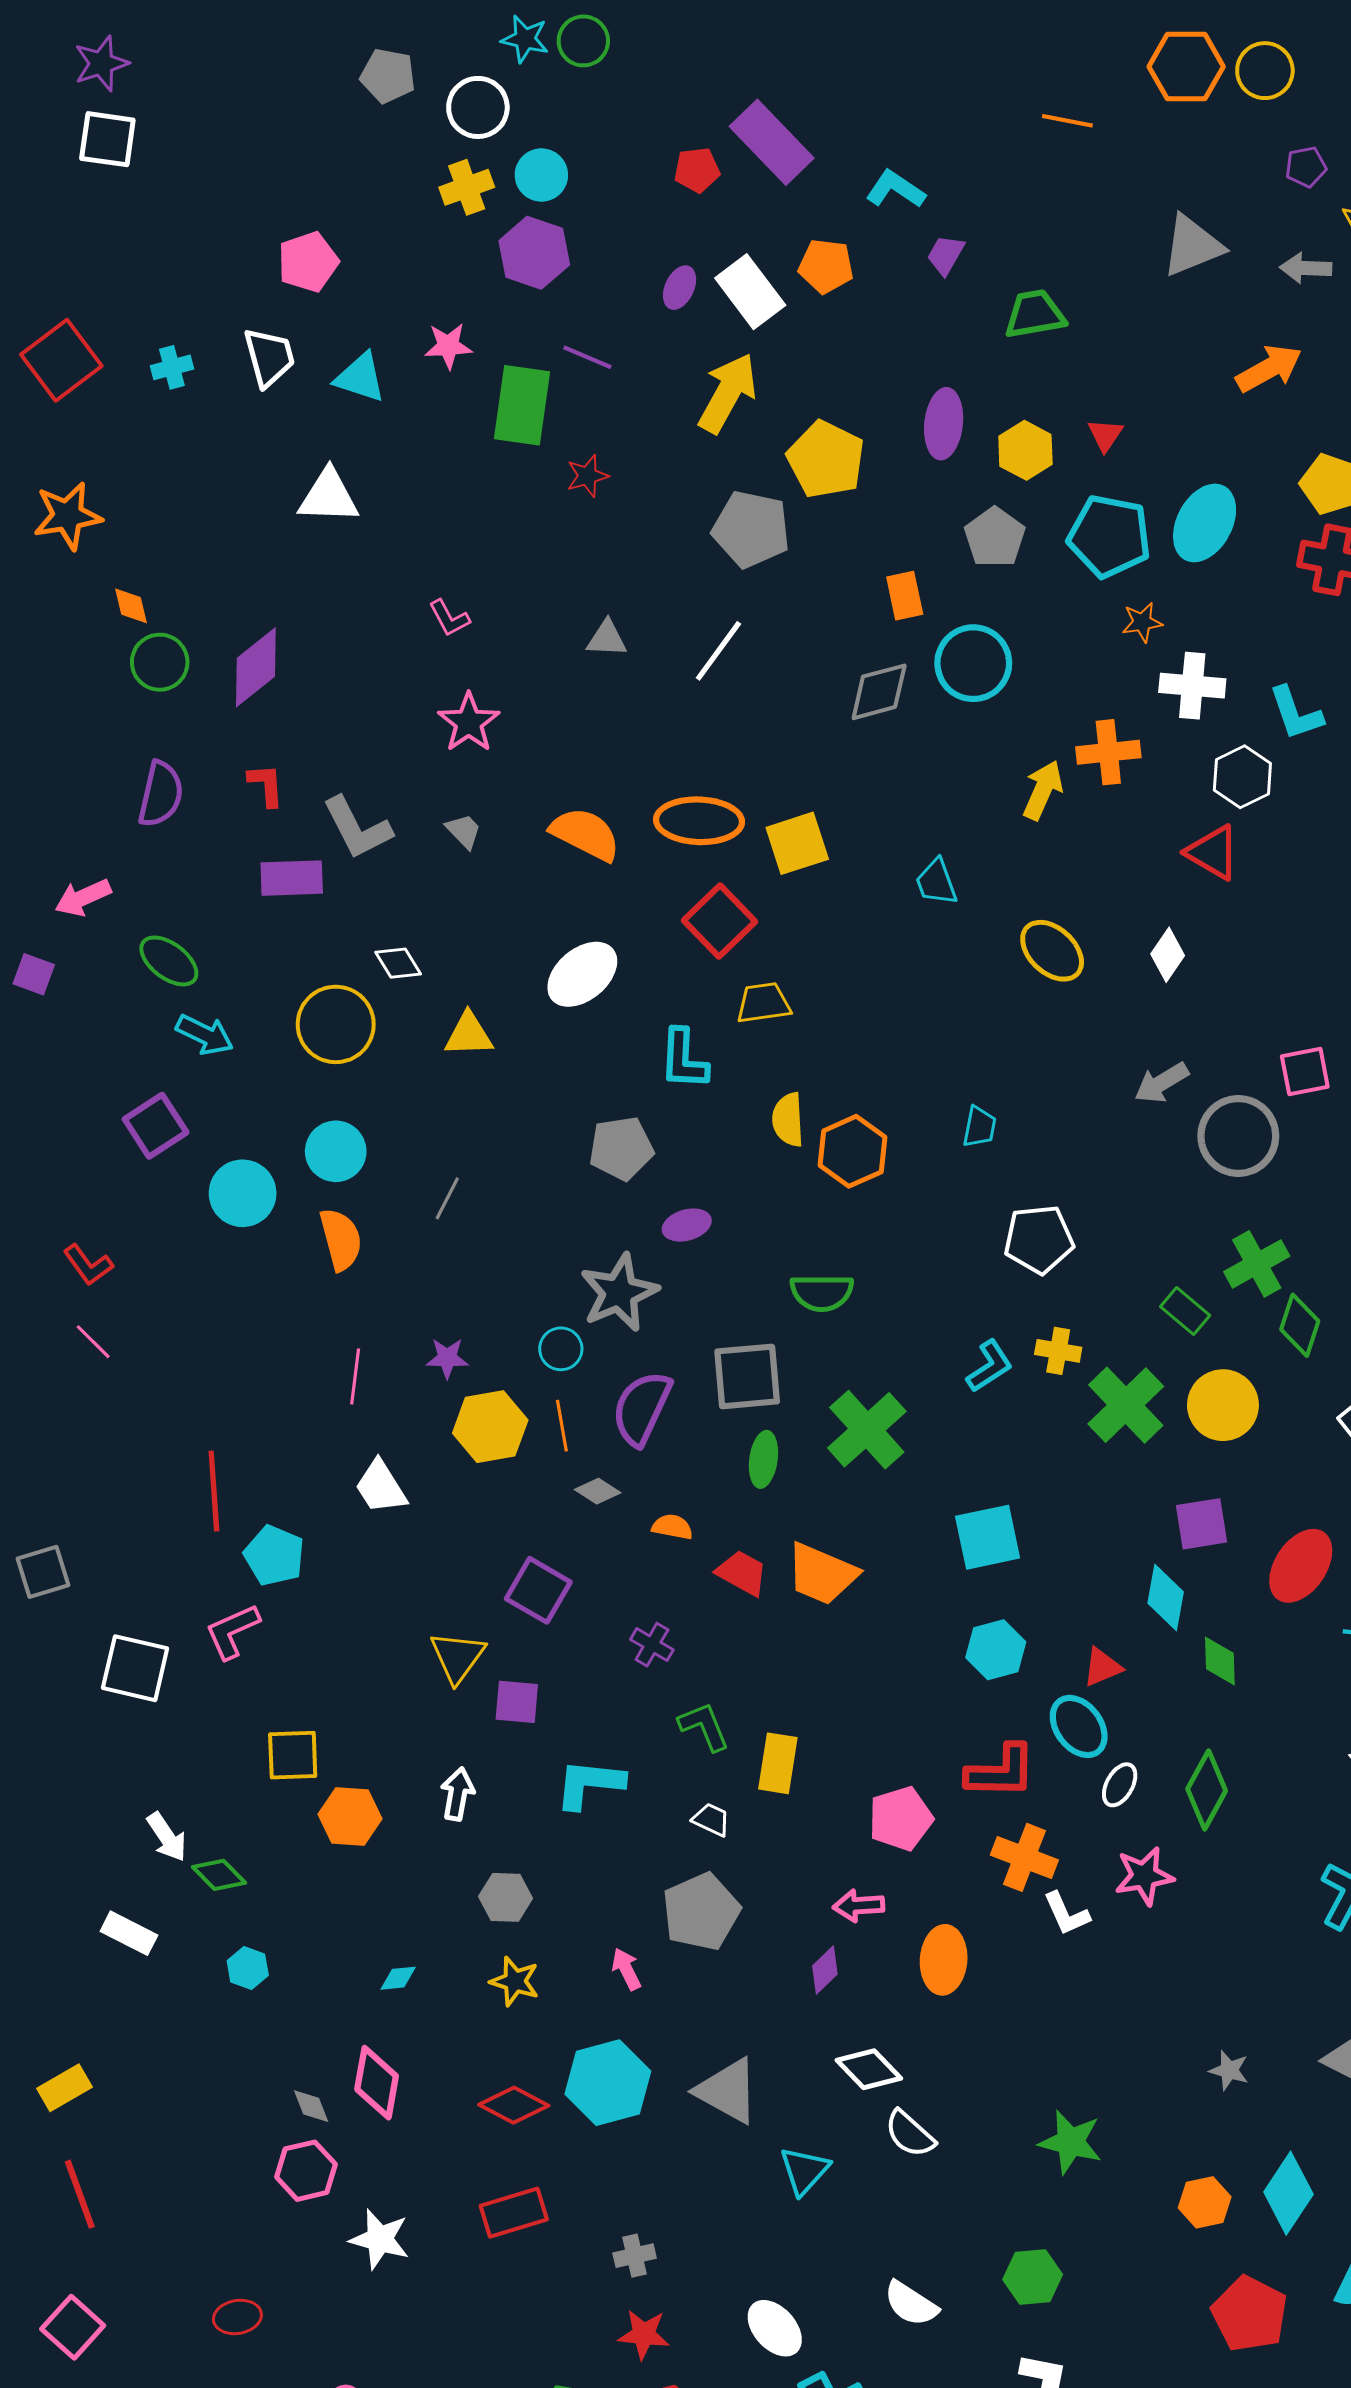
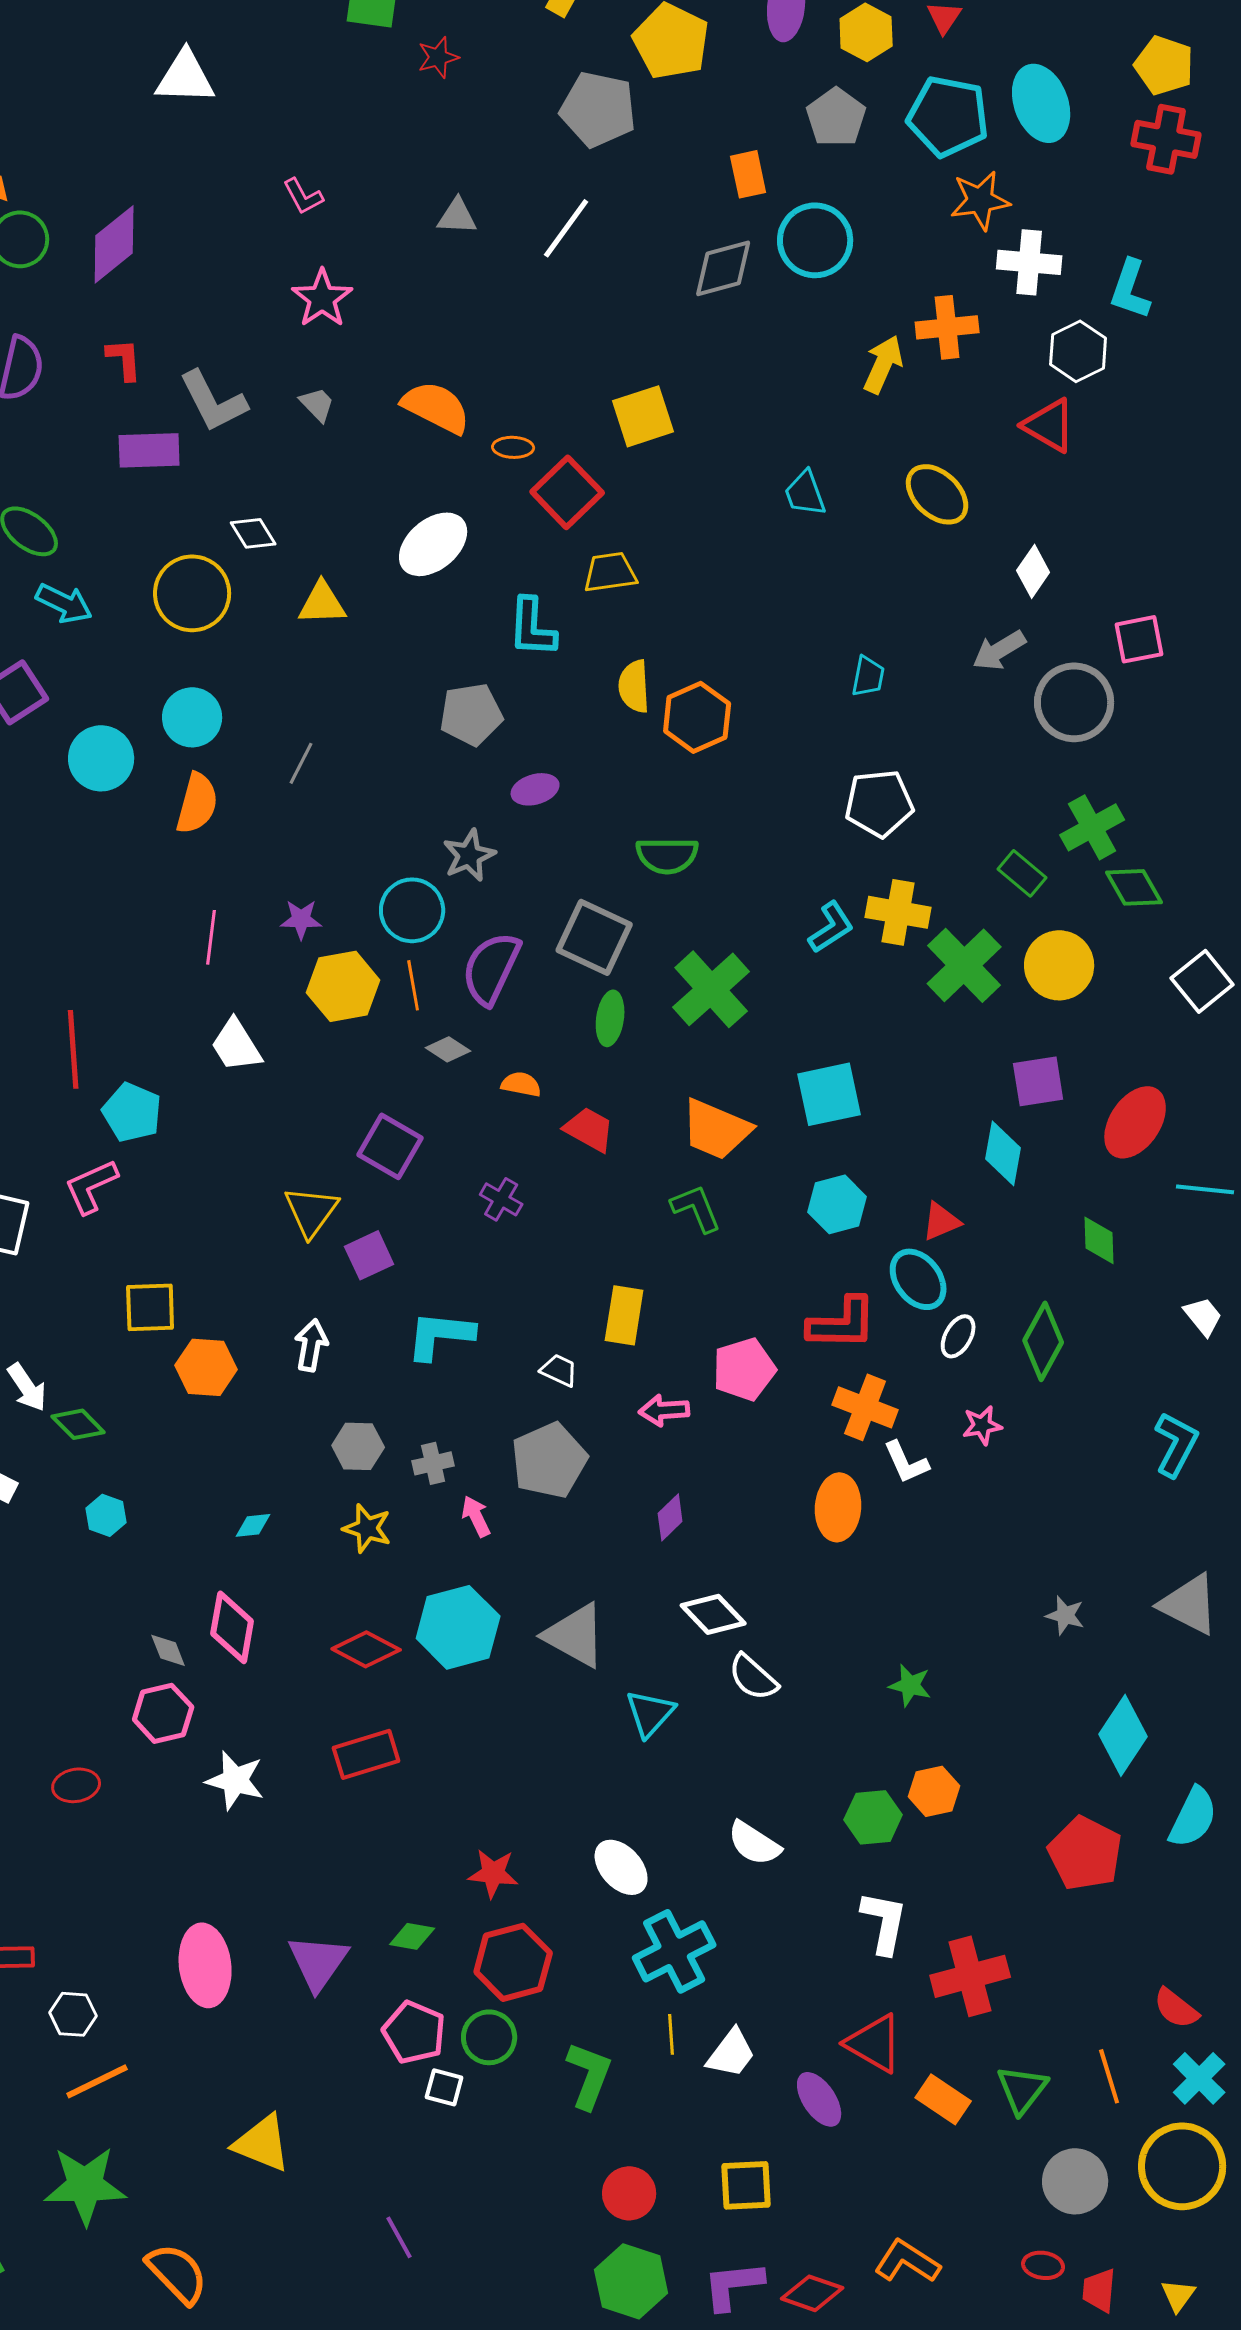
cyan ellipse: (1205, 523) -> (1041, 103), turned -48
orange star: (1142, 622) -> (980, 200), size x1.5
cyan L-shape: (1296, 713) -> (1130, 289), turned 38
orange ellipse: (699, 821) -> (513, 447), moved, size x0.5
cyan trapezoid: (936, 882) -> (805, 493), moved
yellow ellipse: (1052, 951) -> (937, 494), moved
white diamond: (1168, 955) -> (1033, 571), moved
cyan trapezoid: (979, 1127) -> (868, 676), moved
orange semicircle: (341, 1239) -> (197, 803), turned 30
gray star: (619, 1293) -> (469, 855), size x0.7
green diamond: (1300, 1325) -> (1134, 887), turned -48
cyan circle: (561, 1349) -> (412, 910), size x1.5
yellow cross: (1058, 1351) -> (898, 912), size x1.4
gray square: (747, 1376) -> (594, 937), turned 30
orange trapezoid: (822, 1574) -> (716, 1129), moved
green diamond: (1220, 1661) -> (1099, 1240), moved
purple square: (517, 1702) -> (369, 1255), turned -30
green L-shape: (704, 1726) -> (696, 1208), moved
pink star: (1144, 1876) -> (982, 1425), size x0.7
pink arrow: (859, 1906) -> (664, 1410), moved
orange ellipse: (944, 1960) -> (838, 1507), moved
green star: (1070, 2142) -> (910, 1685), size x0.7
orange hexagon: (1205, 2202) -> (934, 1791), moved
gray cross: (635, 2256) -> (433, 1463), moved
red ellipse: (237, 2317) -> (76, 1785), moved

